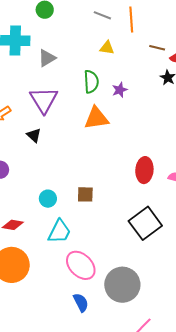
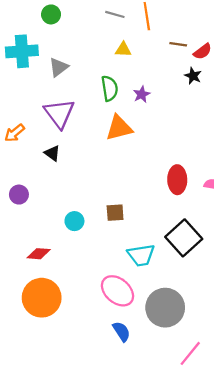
cyan trapezoid: (59, 232) -> (141, 255), moved, turned 60

